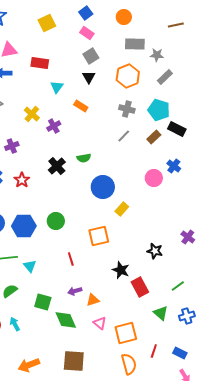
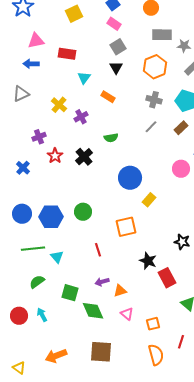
green semicircle: (84, 158) -> (111, 138), moved
red star: (22, 180) -> (55, 156), moved
orange square: (126, 333) -> (153, 324), size x0.6

